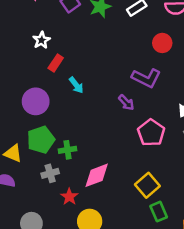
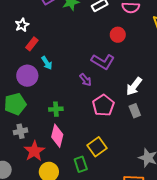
purple circle: (36, 101) -> (27, 76), moved
green cross: (68, 150) -> (56, 109), moved
pink diamond: (97, 175) -> (57, 136), turned -60
red star: (69, 197) -> (34, 151), size x1.5
green rectangle: (159, 212) -> (81, 164), moved

